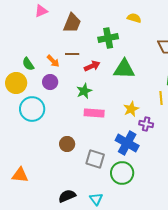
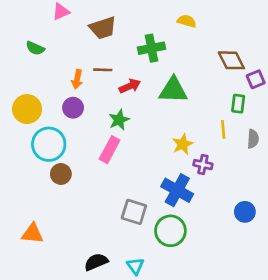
brown trapezoid: (72, 23) -> (103, 28), turned 50
orange arrow: (53, 61) -> (77, 79), turned 56
green semicircle: (28, 64) -> (35, 48), moved, turned -32
pink rectangle: (94, 113) -> (110, 150), moved, turned -66
brown circle: (67, 144) -> (61, 174), moved

